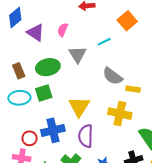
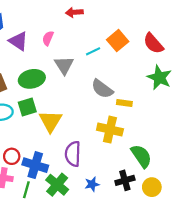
orange square: (127, 21) -> (118, 41), moved
yellow triangle: (79, 107) -> (50, 121), moved
blue cross: (53, 130) -> (35, 165), moved, turned 30

